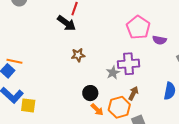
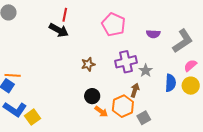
pink pentagon: (138, 27) -> (113, 25), moved
brown star: (78, 55) -> (88, 64), moved
gray star: (113, 73) -> (146, 71), moved
yellow square: (28, 105) -> (32, 117), turned -35

